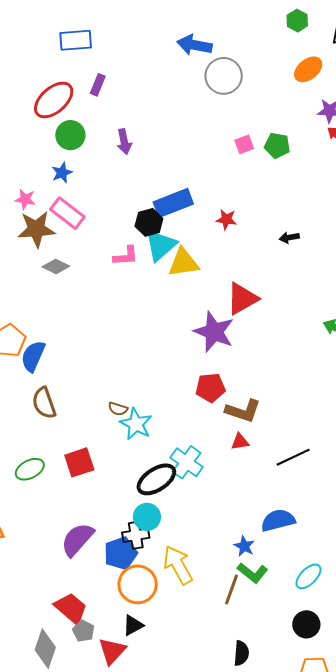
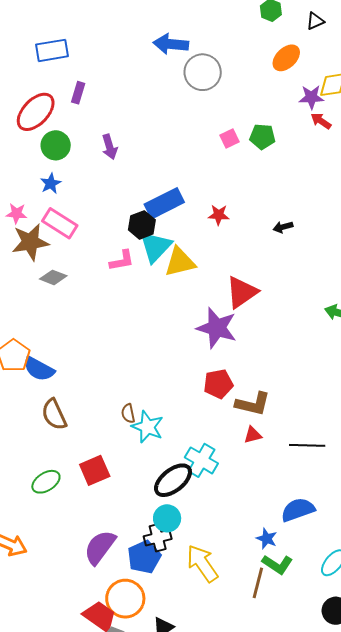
blue semicircle: (33, 356) -> (39, 369), turned -80
brown semicircle: (118, 409) -> (128, 413), turned 66
black line: (293, 457) -> (307, 445), turned 32
orange circle: (138, 584) -> (125, 599), moved

